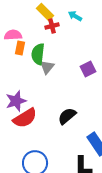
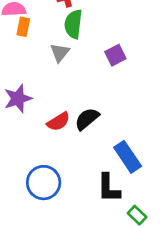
green semicircle: (38, 54) -> (73, 24), moved
red semicircle: (25, 118) -> (58, 122), moved, size x0.7

